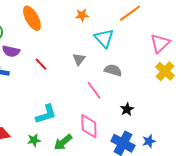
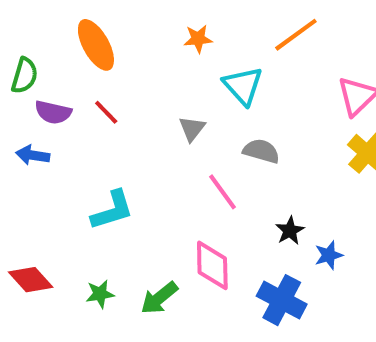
red line: (41, 64) -> (106, 112), moved
cyan L-shape: (46, 114) -> (112, 210), moved
blue star: (149, 141) -> (329, 255), moved

